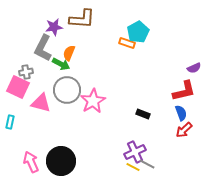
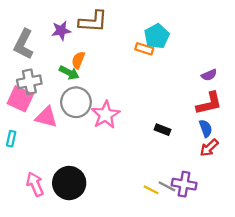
gray L-shape: (43, 48) -> (24, 44), moved
purple semicircle: (194, 68) -> (209, 75), moved
gray cross: (26, 72) -> (29, 82), size x1.5
purple cross: (135, 152) -> (184, 184), moved, turned 35

